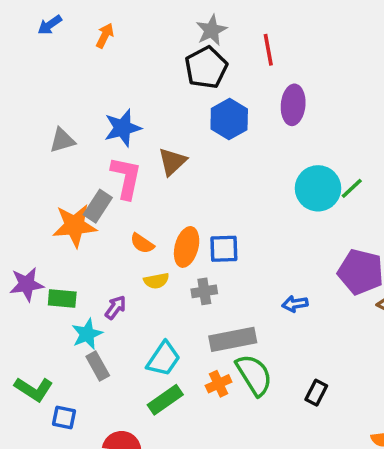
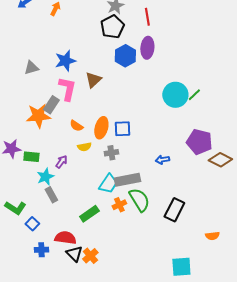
purple ellipse: (293, 105) -> (147, 48), moved
cyan trapezoid: (163, 359) -> (108, 184), moved
black rectangle: (316, 393) -> (174, 210), size x1.6
blue square: (64, 418) -> (32, 224), turned 32

